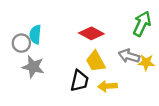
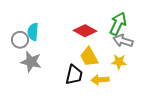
green arrow: (142, 24) -> (118, 24), moved
gray arrow: (129, 56) -> (123, 41), moved
yellow star: (146, 62) -> (119, 62), moved

